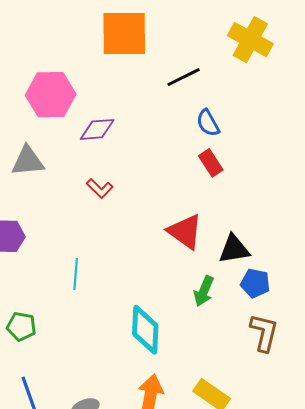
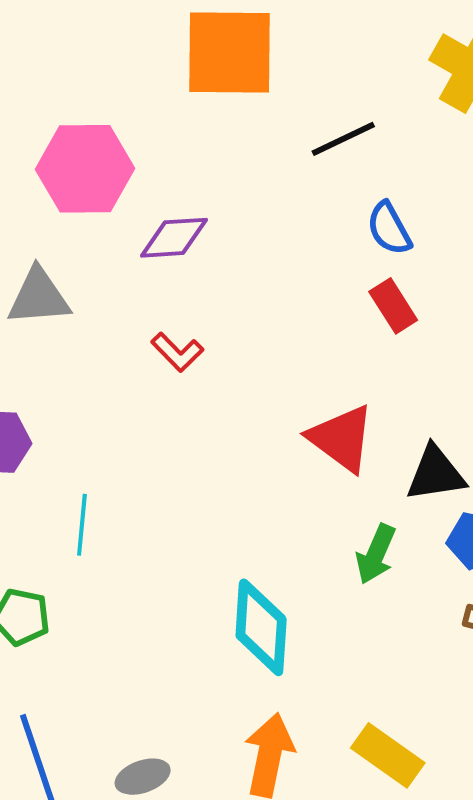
cyan line: (76, 274) -> (82, 525), moved

